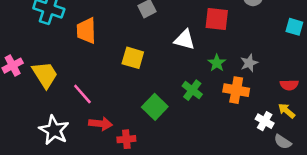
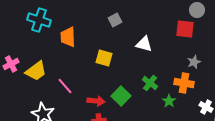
red square: (217, 19) -> (185, 29), moved
green star: (217, 63) -> (169, 101), moved
yellow trapezoid: (45, 75) -> (36, 71), turned 85
red arrow: (100, 124) -> (96, 101), moved

